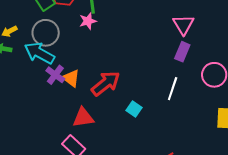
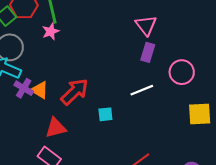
white line: (173, 89) -> (142, 90), turned 55
cyan square: (134, 109) -> (105, 114), turned -35

